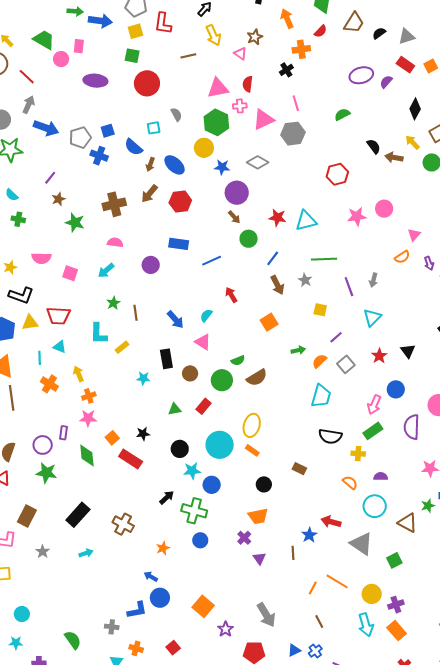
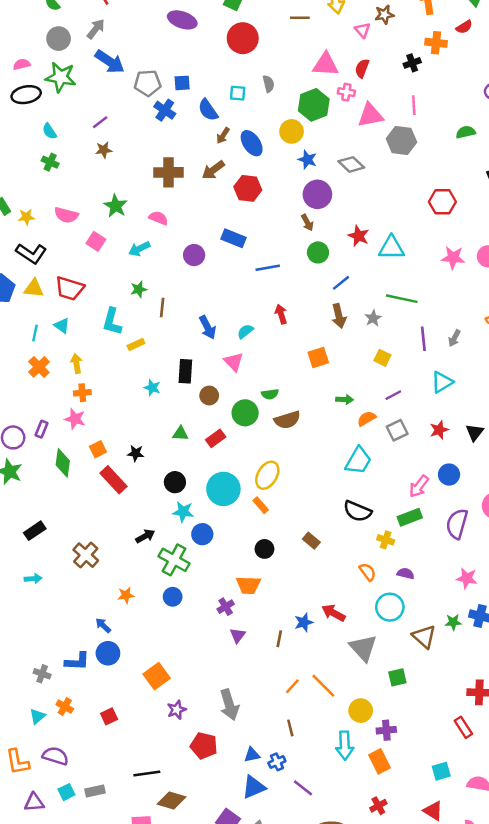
green star: (75, 222) -> (116, 206), moved
black rectangle: (78, 515) -> (35, 531), size x0.7

